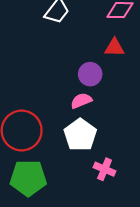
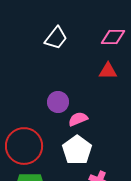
purple circle: (90, 74) -> (58, 102), moved

